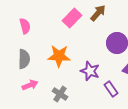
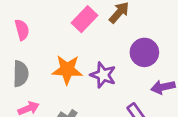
purple star: (90, 71) -> (103, 75), moved

